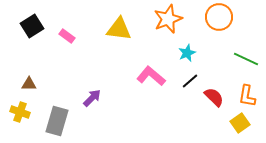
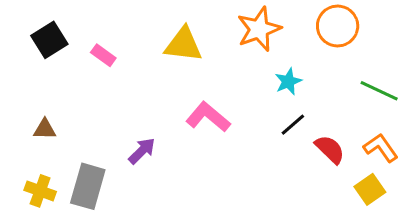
pink L-shape: (151, 76) -> (208, 117), moved
orange L-shape: (247, 96) -> (381, 148), turned 135
yellow cross: (20, 112) -> (40, 191), moved

